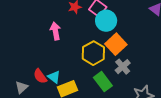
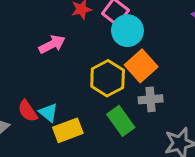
pink arrow: (55, 31) -> (52, 44), turned 72
gray cross: (123, 67) -> (151, 99), turned 35

